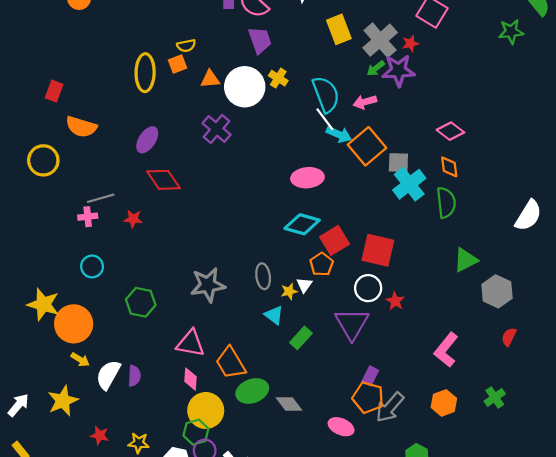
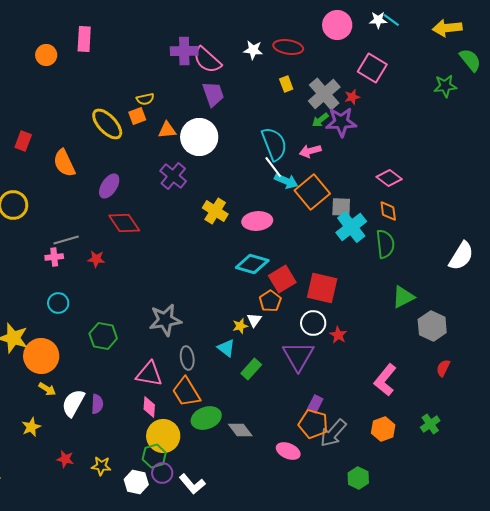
yellow rectangle: (339, 29) -> (286, 84), size x0.6
yellow ellipse: (145, 73) -> (107, 124), turned -44
yellow cross: (278, 78) -> (215, 211), moved, size x1.4
orange semicircle: (81, 127) -> (64, 163), moved, turned 48
gray ellipse: (263, 276) -> (187, 358), moved
yellow star: (63, 401) -> (31, 427), size x0.7

